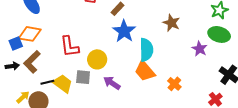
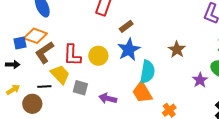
yellow circle: (97, 59) -> (98, 56), moved
brown L-shape: (32, 62) -> (44, 52), moved
purple arrow: (112, 83) -> (108, 98), turned -30
yellow trapezoid: (63, 84) -> (60, 74), moved
yellow arrow: (23, 97) -> (13, 90), moved

